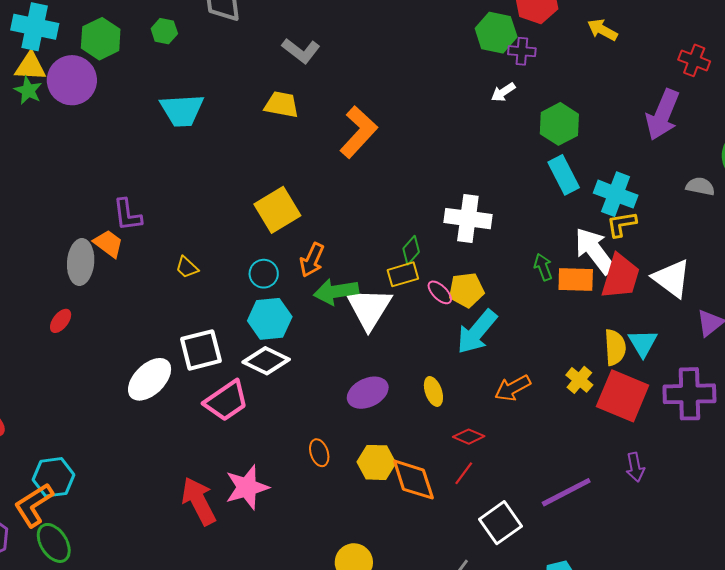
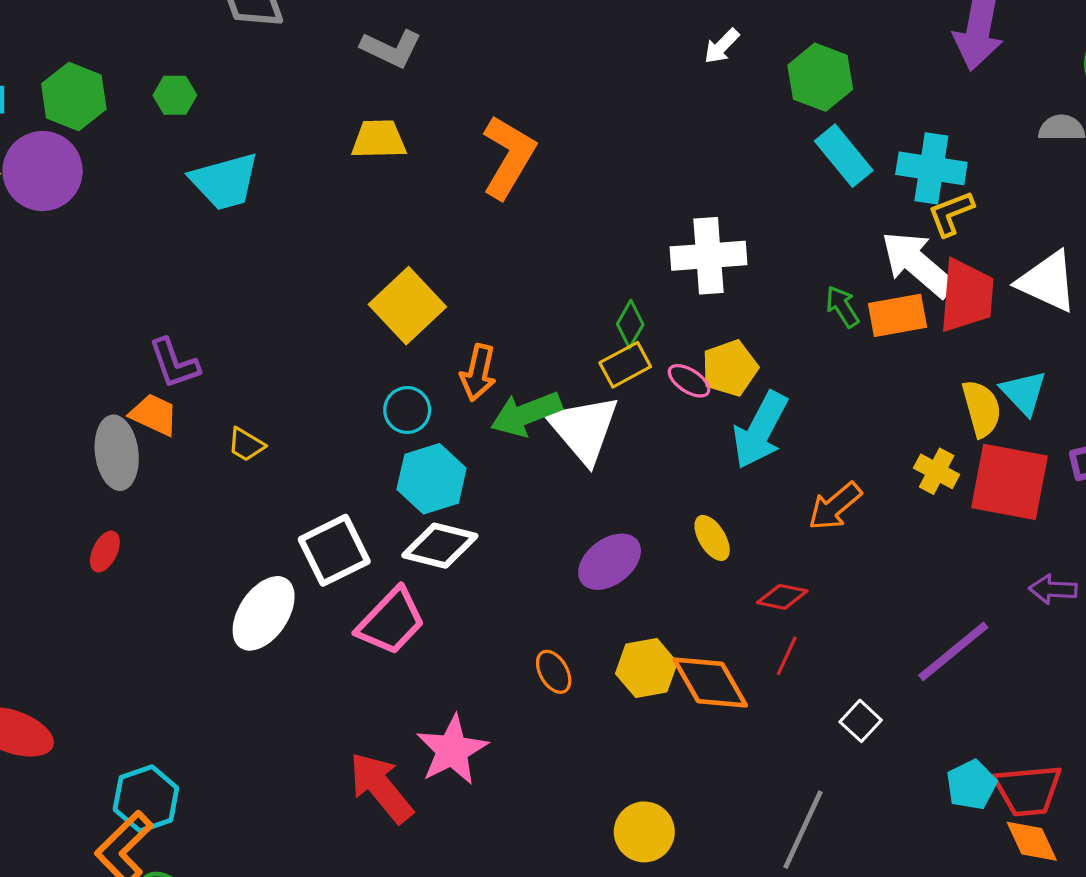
green hexagon: (164, 31) -> (175, 95), moved
yellow trapezoid: (187, 267) -> (246, 445), moved
purple arrow: (635, 467) -> (1053, 589), turned 116
white square: (500, 523) -> (861, 721), size x0.6

